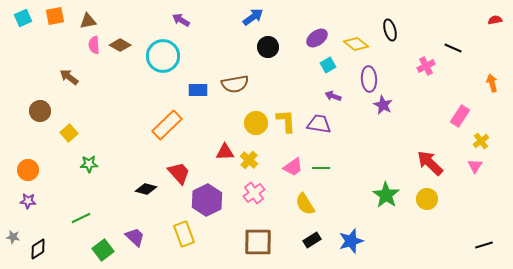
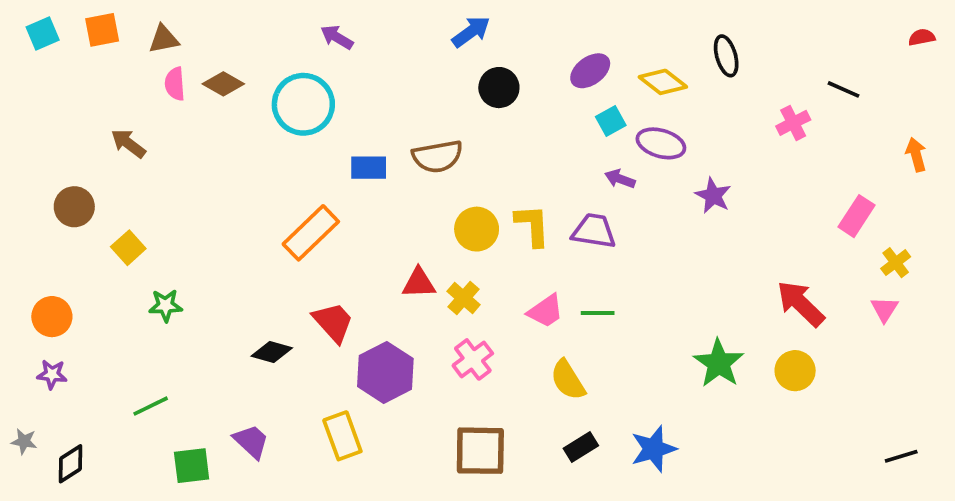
purple ellipse: (369, 79) -> (661, 143), moved, turned -70
green square: (103, 250) -> (192, 466), turned 30

